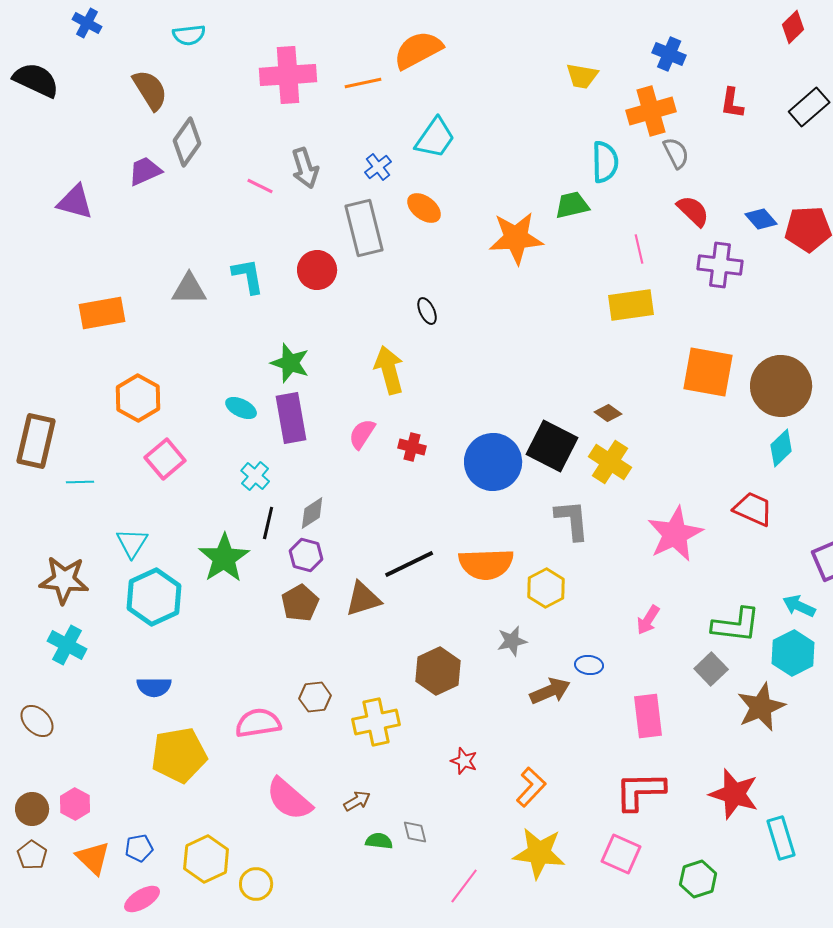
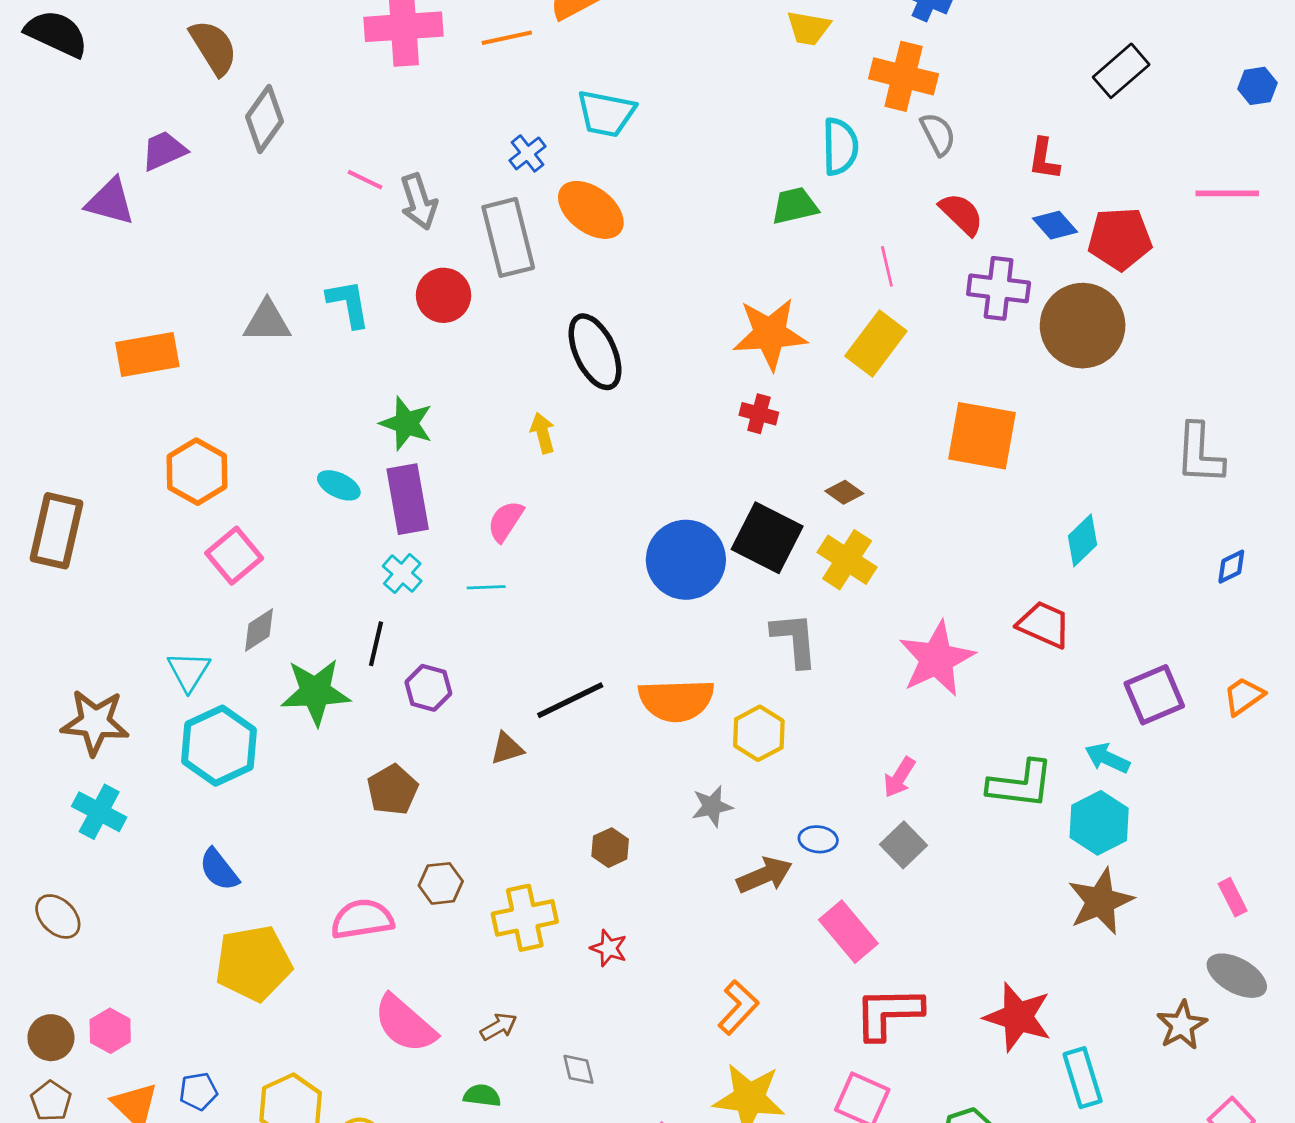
red L-shape: (732, 103) -> (1044, 159), moved
orange cross: (651, 111) -> (904, 76), turned 30
cyan trapezoid: (435, 138) -> (606, 113), turned 66
gray arrow: (305, 168) -> (419, 202), moved
purple trapezoid: (145, 171) -> (164, 151), moved
orange ellipse: (424, 208) -> (591, 210), size x1.4
orange star: (516, 238) -> (770, 334), moved
yellow rectangle: (631, 305) -> (876, 344), turned -45
black ellipse: (427, 311) -> (595, 352), size x2.0
yellow arrow: (389, 370) -> (543, 433), size x0.6
brown circle: (781, 386) -> (1083, 326), moved
red cross: (412, 447) -> (759, 414), moved
cyan cross: (255, 476) -> (402, 574), moved
cyan line: (80, 482) -> (486, 587), moved
gray diamond: (312, 513) -> (259, 630), moved
green star: (224, 558) -> (315, 692), turned 30
brown triangle: (363, 599) -> (507, 748), size x0.7
brown pentagon: (300, 603) -> (393, 790), moved
gray square: (711, 669) -> (904, 845), moved
brown hexagon: (438, 671) -> (610, 848), size x0.6
blue semicircle: (154, 687) -> (219, 870), turned 52
brown star: (761, 707) -> (1100, 901), moved
pink rectangle: (648, 716) -> (848, 932), moved, turned -33
red star: (464, 761) -> (609, 948), moved
green semicircle: (379, 841) -> (482, 1096), moved

